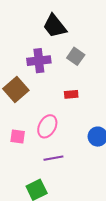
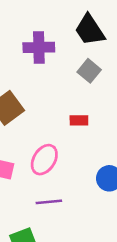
black trapezoid: (55, 26) -> (90, 30), moved
purple cross: (39, 61) -> (39, 47), moved

